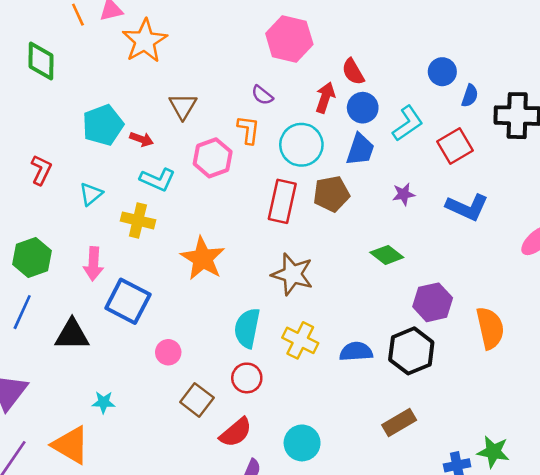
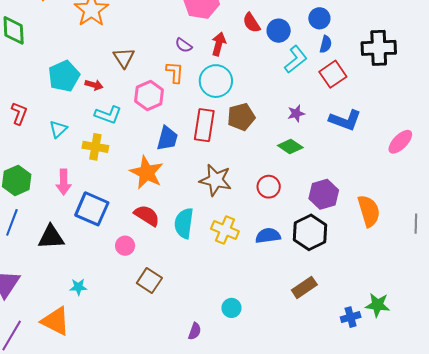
blue semicircle: (470, 96) -> (326, 44), moved
red arrow: (325, 98) -> (219, 44), moved
blue circle: (363, 108) -> (279, 31), moved
blue trapezoid: (360, 150) -> (167, 138), moved
green diamond: (387, 255) -> (290, 147), moved
red circle: (247, 378) -> (269, 187), moved
red semicircle: (236, 432) -> (147, 216), moved, turned -104
cyan circle: (302, 443) -> (231, 308), size x0.7

